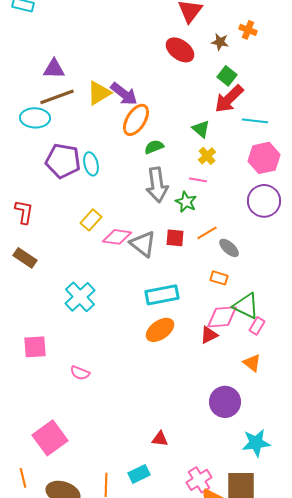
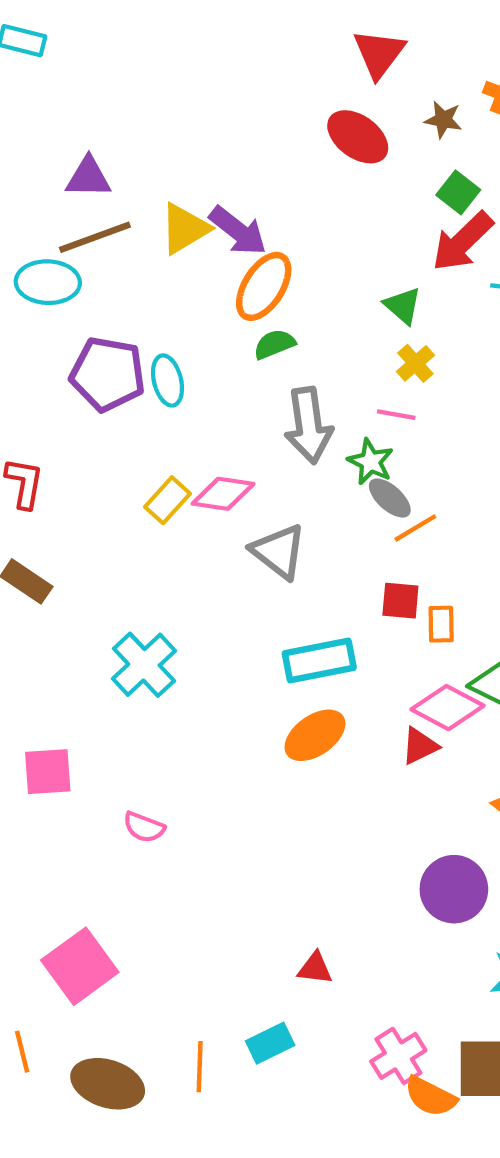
green semicircle: (154, 147) -> (274, 344), moved
pink diamond: (117, 237) -> (223, 494), moved
red square: (175, 238) -> (400, 601), moved
gray ellipse: (229, 248) -> (390, 498), moved
orange rectangle: (219, 278) -> (441, 624), turned 72
pink diamond: (222, 317) -> (448, 708), turned 32

